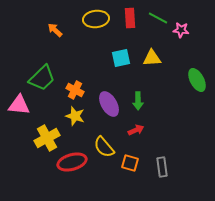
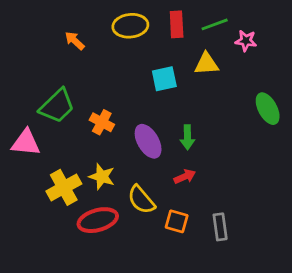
green line: (158, 18) -> (215, 24), turned -48
yellow triangle: (152, 58) -> (206, 64), moved
yellow star: (75, 116) -> (102, 177), moved

